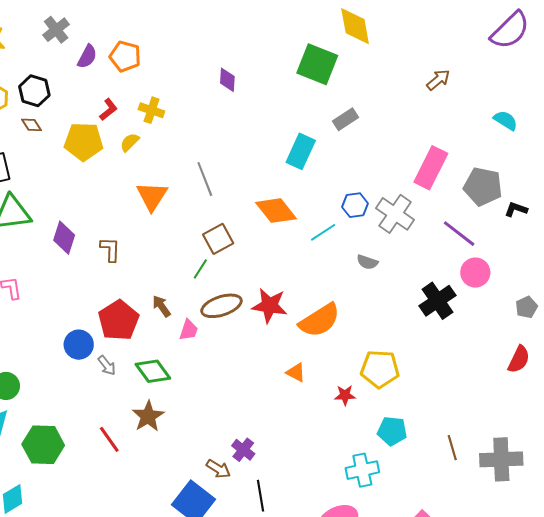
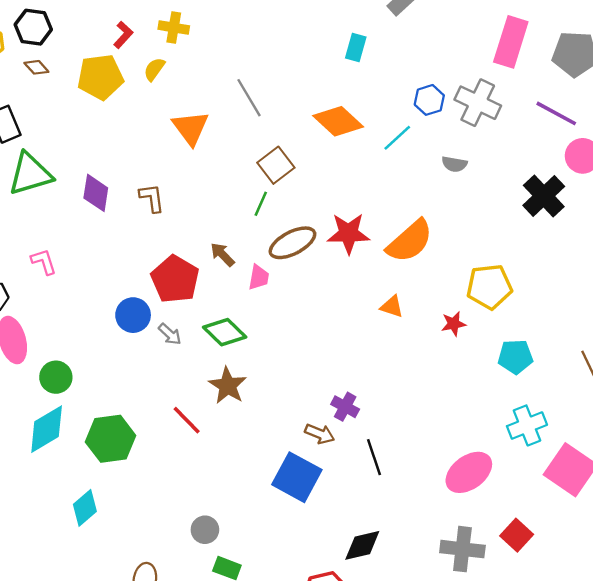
cyan rectangle: (301, 151) -> (356, 47), size x0.7
cyan cross: (362, 470) -> (527, 425), moved

